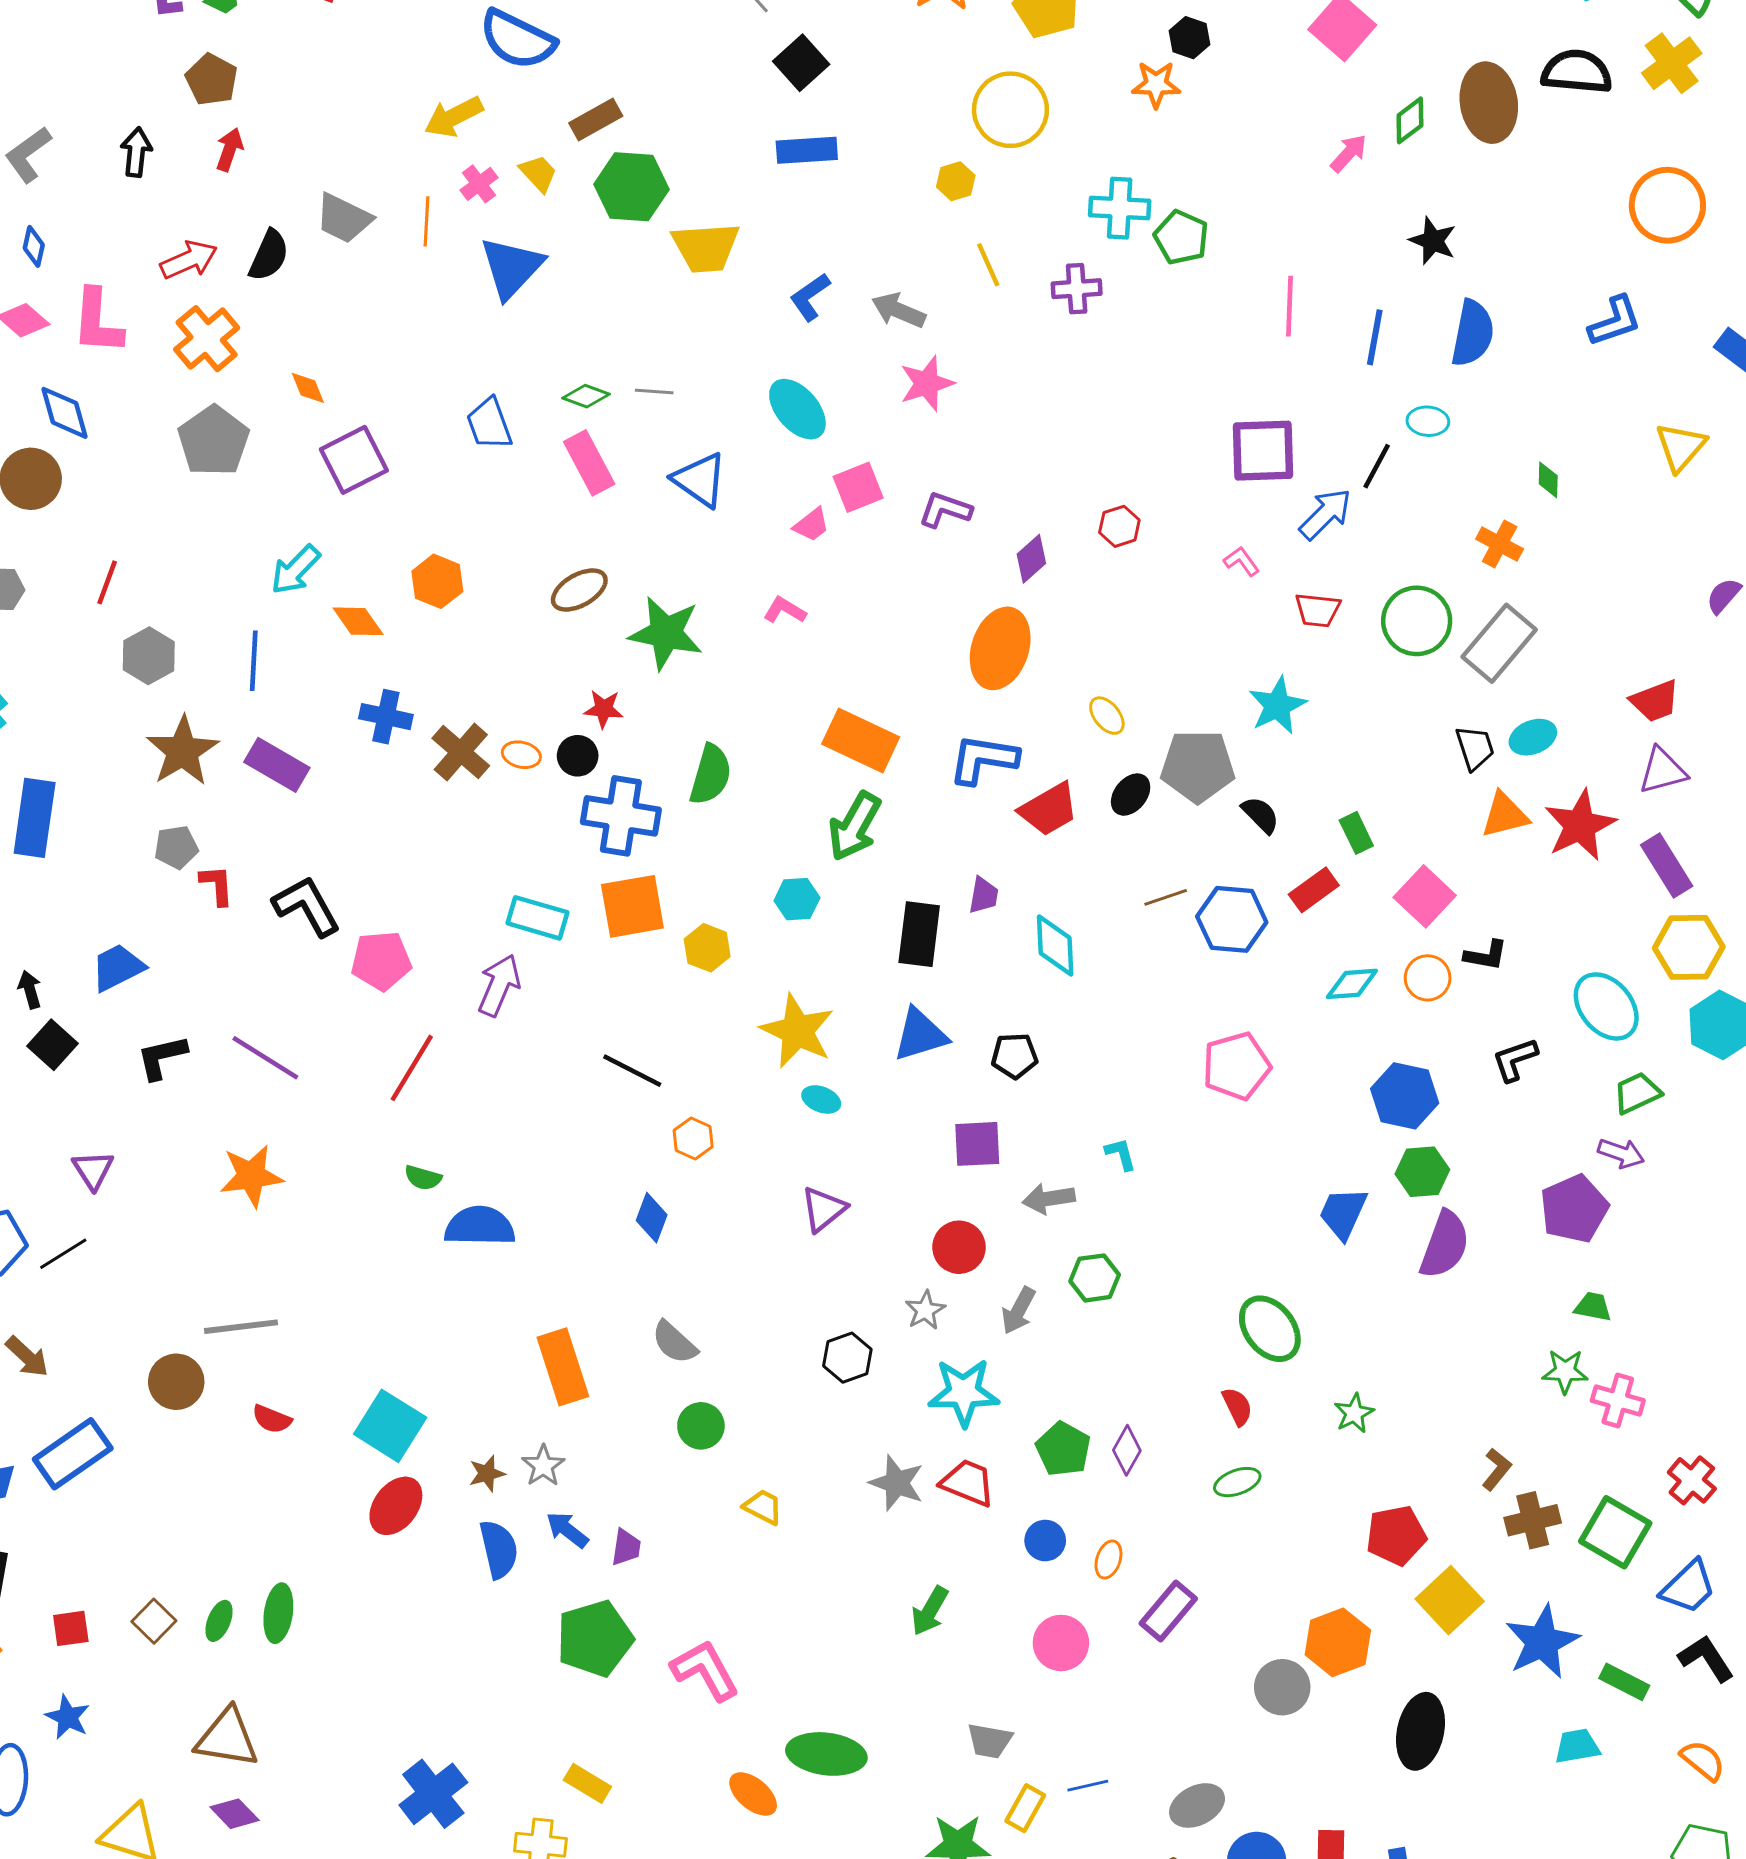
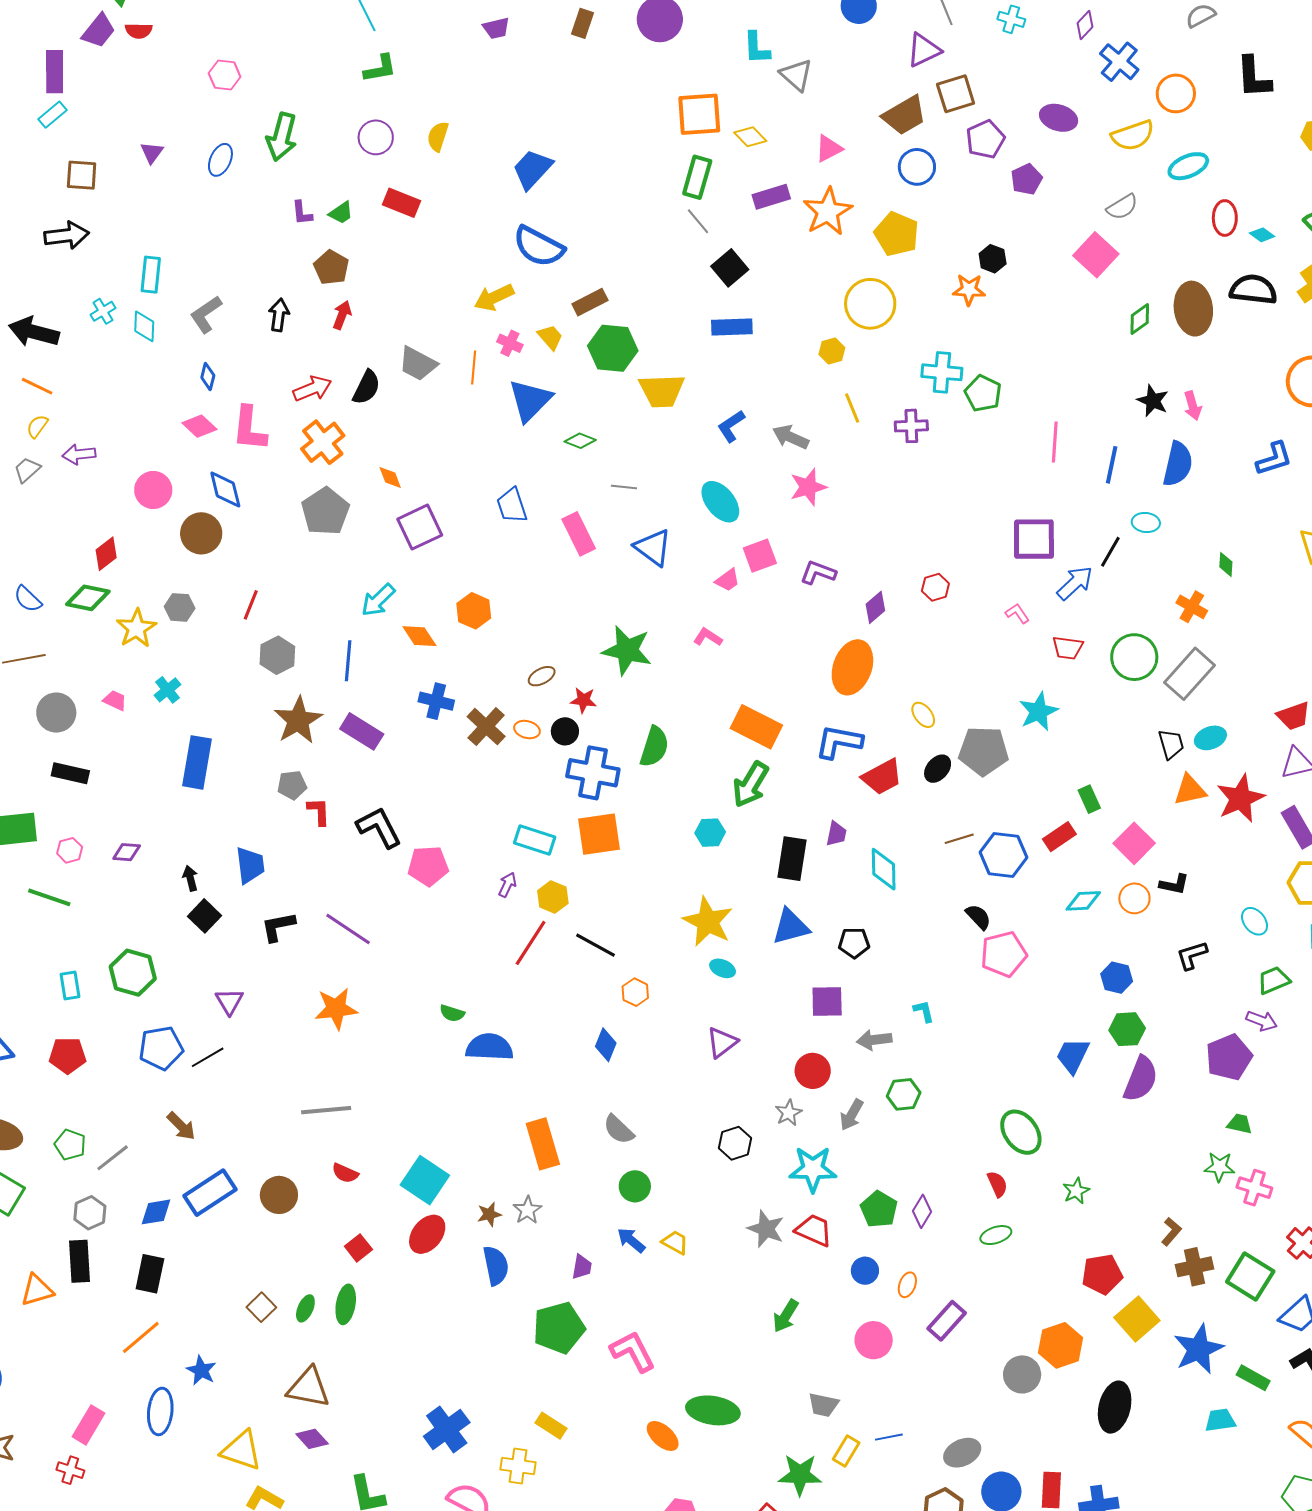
pink arrow: (1349, 153) -> (1193, 406), moved, turned 120
pink cross: (479, 184) -> (510, 343), turned -30
green diamond: (586, 396) -> (580, 441), moved
brown ellipse: (579, 590) -> (542, 676), moved, size x0.7
black semicircle: (1260, 815) -> (978, 917), moved
yellow hexagon: (707, 948) -> (553, 897), moved
blue trapezoid: (118, 968) -> (250, 865), turned 108
purple arrow: (499, 985) -> (507, 885), size x0.6
cyan ellipse: (1606, 1006) -> (1254, 921), size x0.6
red line: (412, 1068) -> (531, 943), moved
blue hexagon: (1405, 1096) -> (1117, 978), size x0.7
brown circle: (176, 1382) -> (279, 1195), moved
blue arrow: (567, 1530) -> (631, 1240), moved
red square: (71, 1628) -> (358, 1248), moved, turned -32

